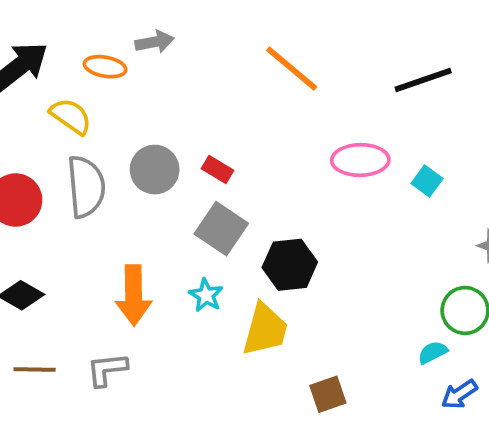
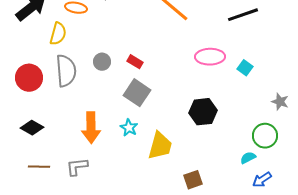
yellow semicircle: (71, 116) -> (58, 34), turned 70
gray circle: (155, 170) -> (102, 62), size x0.7
black hexagon: (290, 265) -> (203, 112), moved

